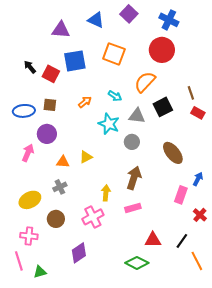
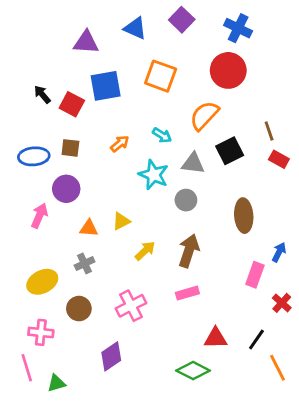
brown ellipse: (173, 153) -> (244, 216), turned 35
yellow arrow: (106, 193) -> (145, 251), moved, turned 42

